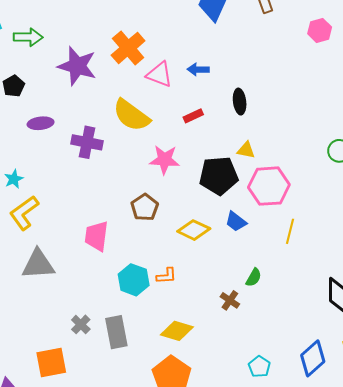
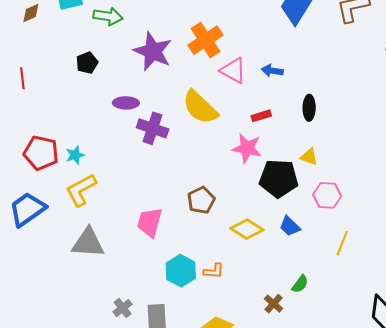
purple ellipse: (41, 123) -> (126, 103), moved
pink star: (165, 160) -> (247, 148), moved
pink hexagon: (269, 186) -> (327, 195), size x0.7

